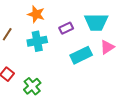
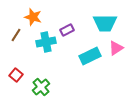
orange star: (36, 14) -> (33, 17), moved
purple rectangle: (66, 28) -> (67, 30), moved

